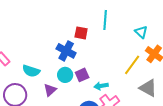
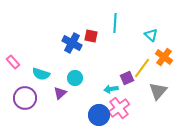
blue cross: (66, 51) -> (72, 43), moved
purple square: (82, 75) -> (127, 78), moved
gray triangle: (148, 88) -> (158, 91), turned 42

